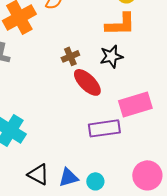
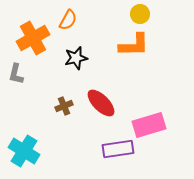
brown cross: (70, 56) -> (64, 106), moved
black star: (111, 56) -> (76, 58), moved

